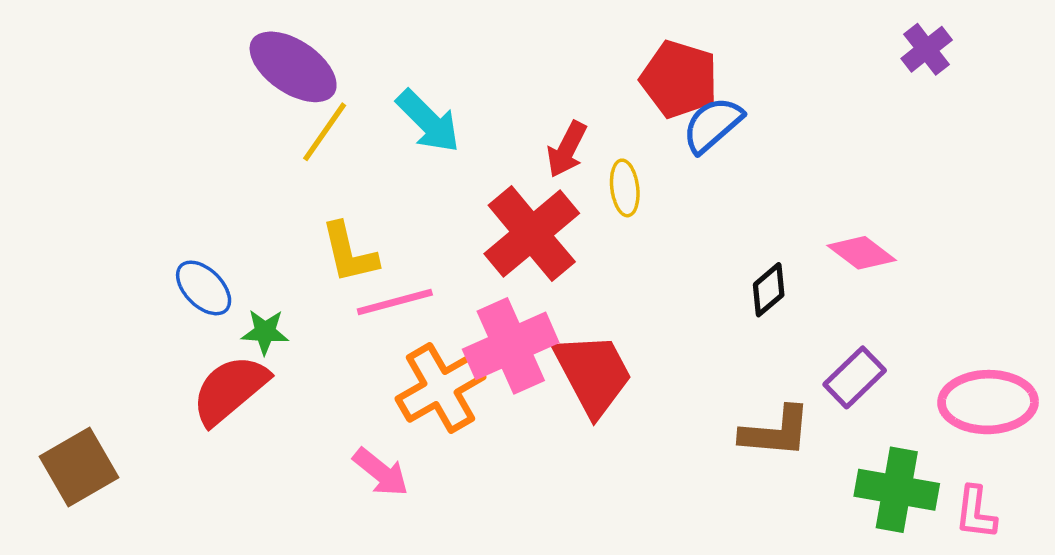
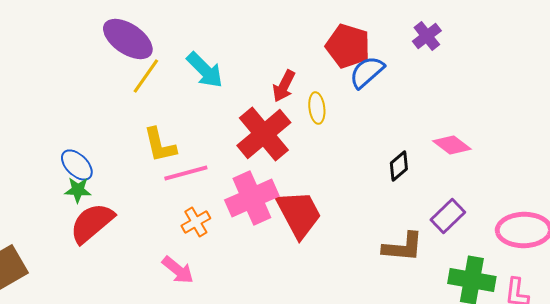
purple cross: (927, 49) -> (427, 36), moved
green star: (265, 332) -> (78, 190), moved
orange cross: (440, 388) -> (196, 222), moved, size x0.6

